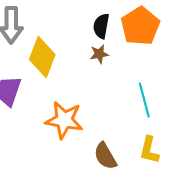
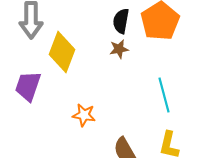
orange star: (64, 120) -> (84, 115), size x0.6

